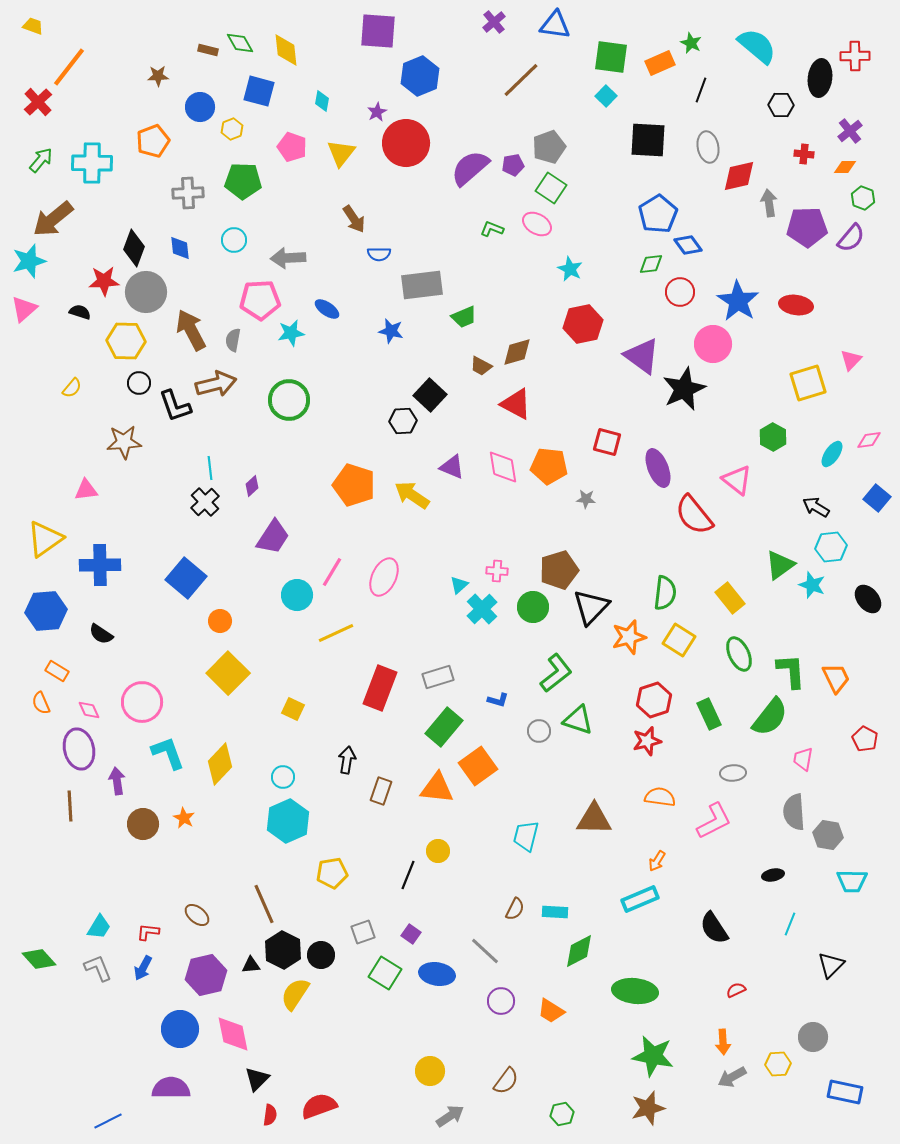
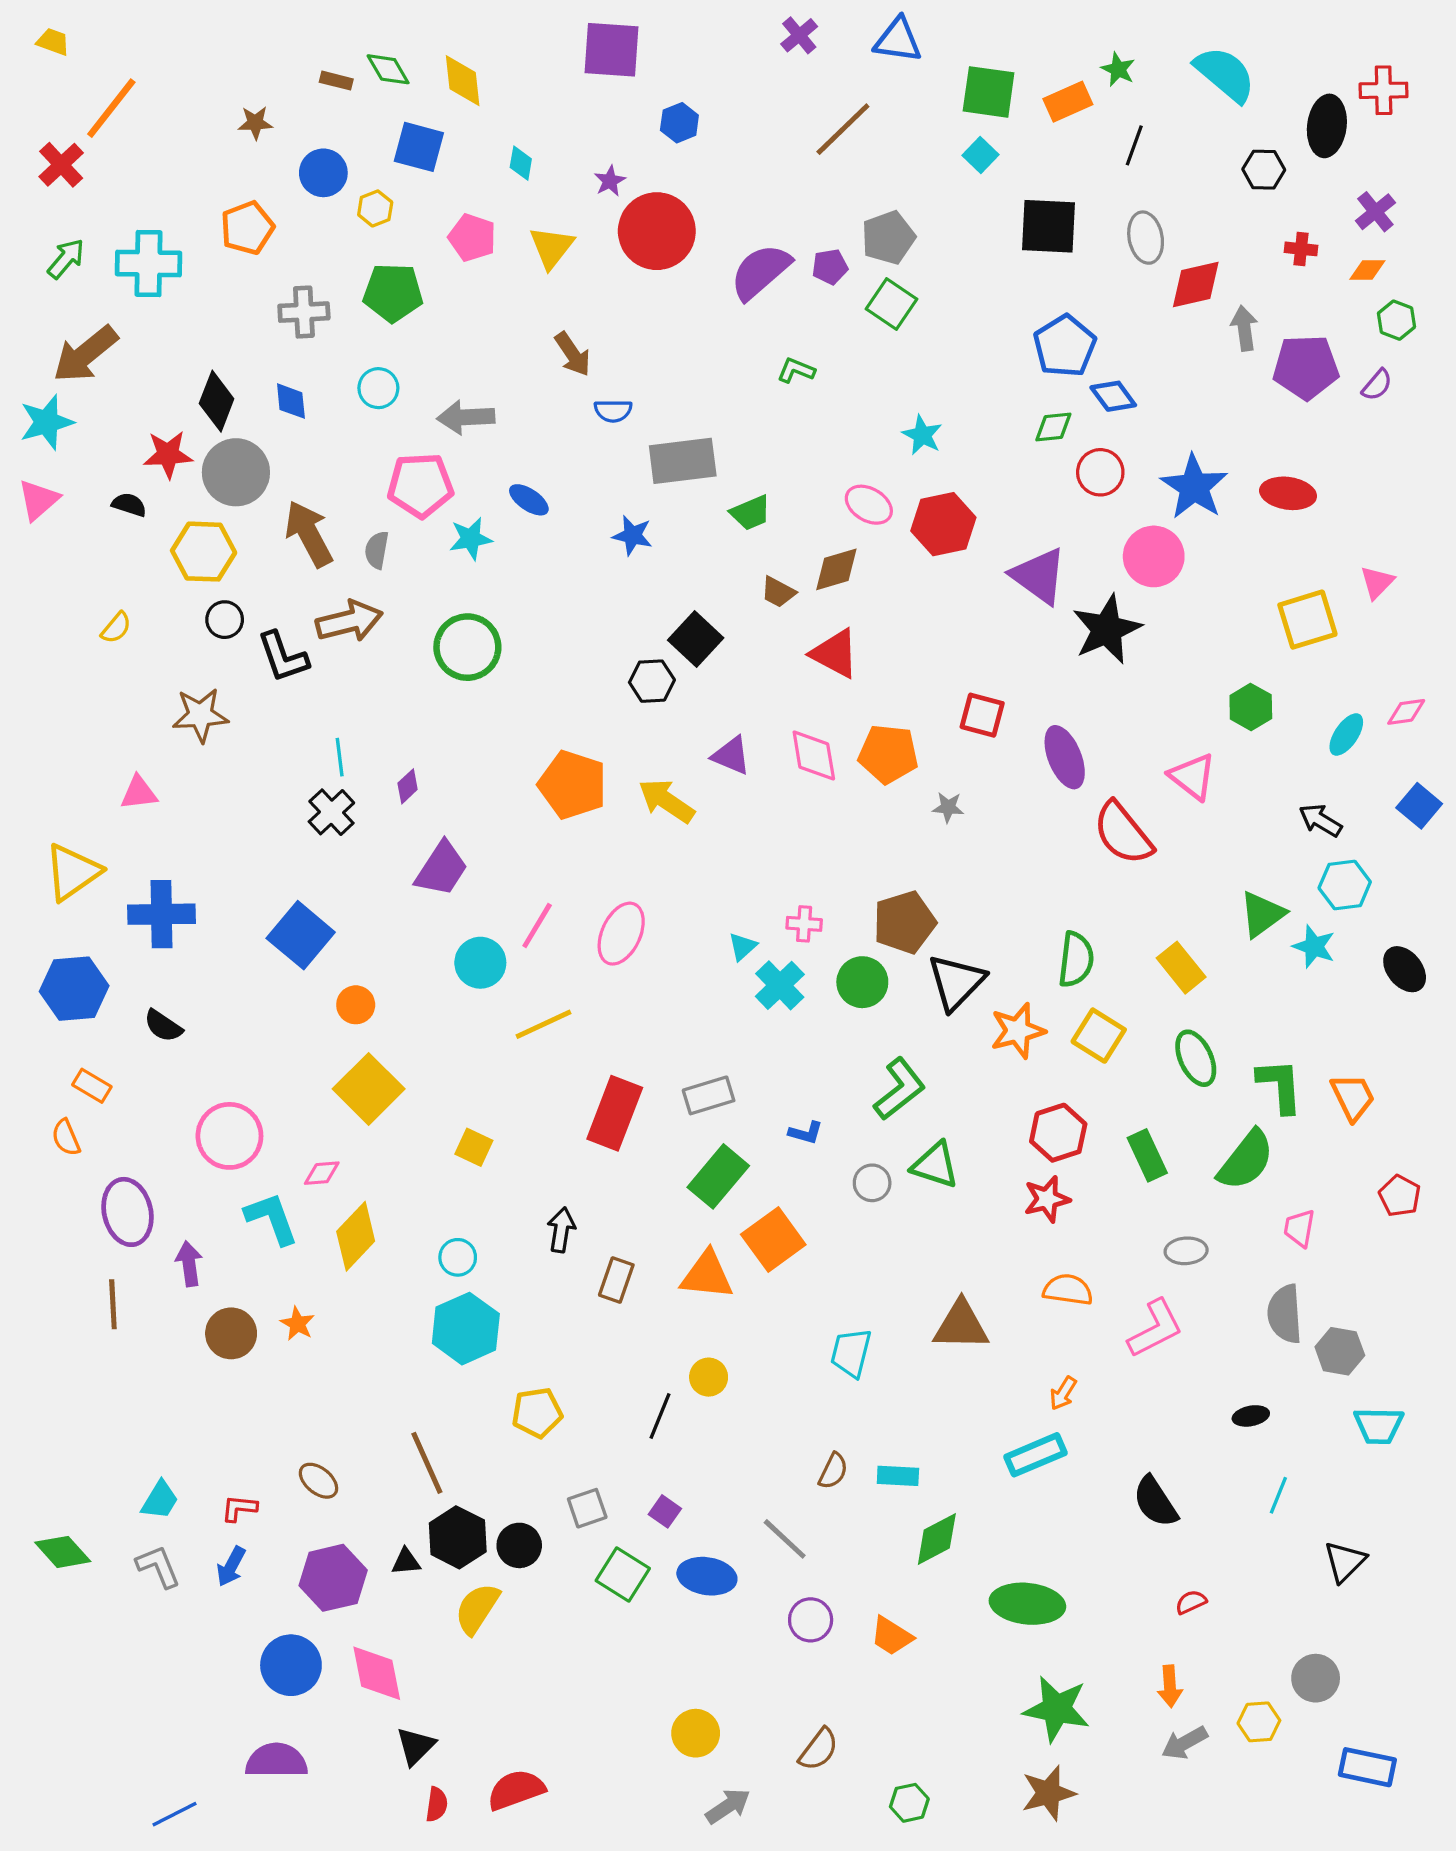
blue hexagon: (420, 76) -> (679, 123), size x0.6
pink ellipse: (537, 224) -> (869, 505), moved
purple semicircle: (851, 238) -> (1377, 385), size x0.7
pink diamond: (89, 710) -> (322, 1173), moved, turned -70

